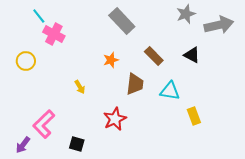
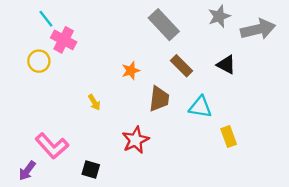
gray rectangle: (122, 21) -> (164, 25), moved
yellow circle: (26, 61) -> (39, 61), moved
pink L-shape: (44, 124) -> (52, 146), turned -88

